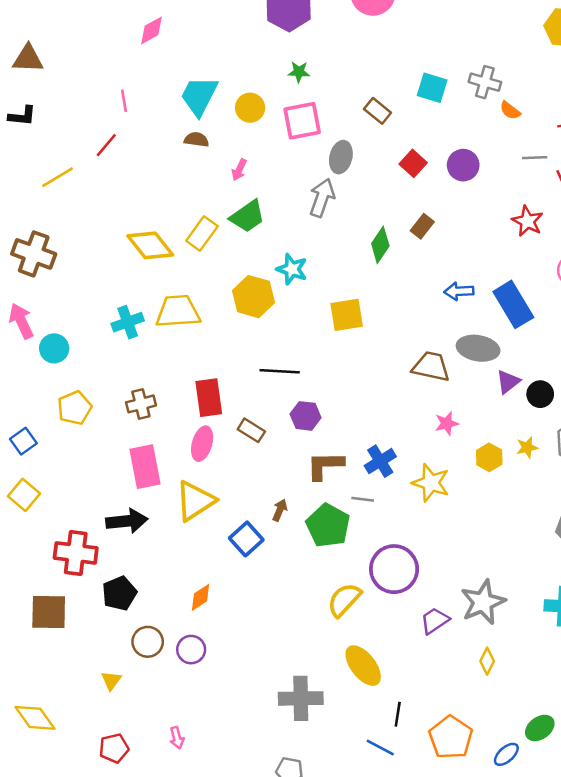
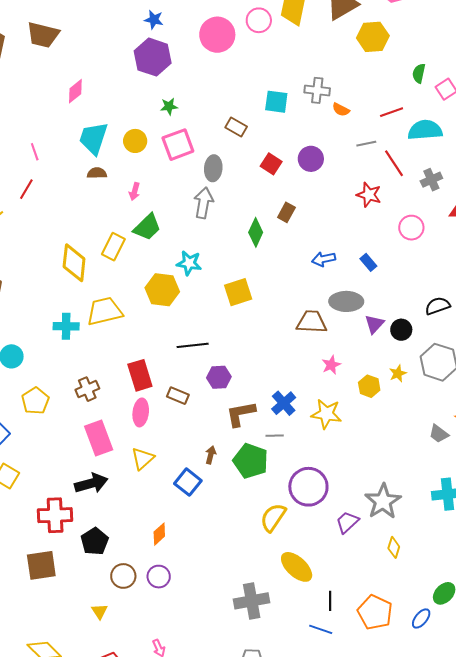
pink diamond: (151, 30) -> (75, 91), moved
yellow diamond: (150, 245) -> (74, 263), turned 54
blue rectangle: (513, 304) -> (368, 262), size x0.5
cyan cross: (128, 322) -> (66, 326), turned 30
yellow triangle: (195, 501) -> (143, 459), size x0.7

